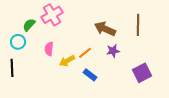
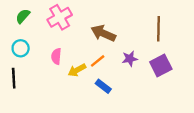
green semicircle: (29, 25) -> (23, 16), moved
brown arrow: (105, 29) -> (103, 33), moved
purple square: (142, 73) -> (161, 66), moved

